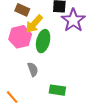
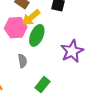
purple star: (73, 20) -> (72, 51), moved
green rectangle: (57, 90) -> (43, 85), turned -70

